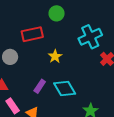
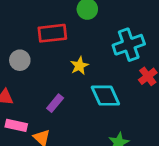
cyan diamond: (65, 88) -> (105, 96), moved
pink rectangle: (13, 106) -> (16, 125), turned -49

